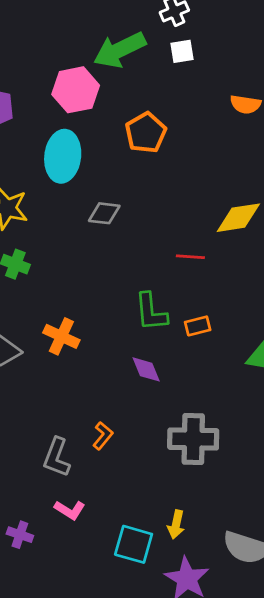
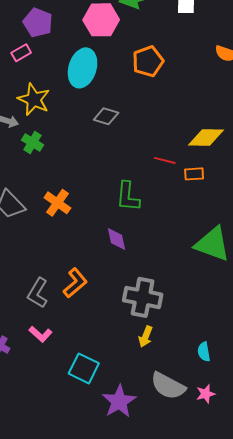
orange rectangle: (198, 326) -> (194, 174), moved
orange L-shape: (103, 436) -> (75, 283), size x1.4
yellow arrow: (176, 524) -> (146, 337), moved

